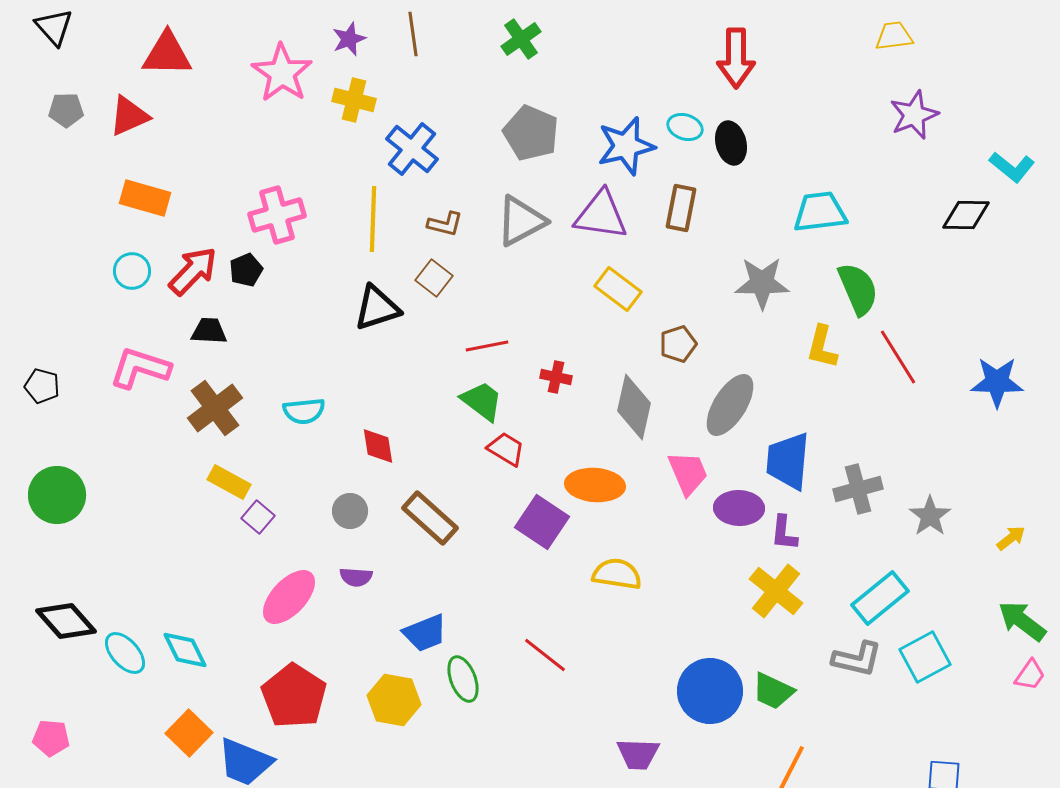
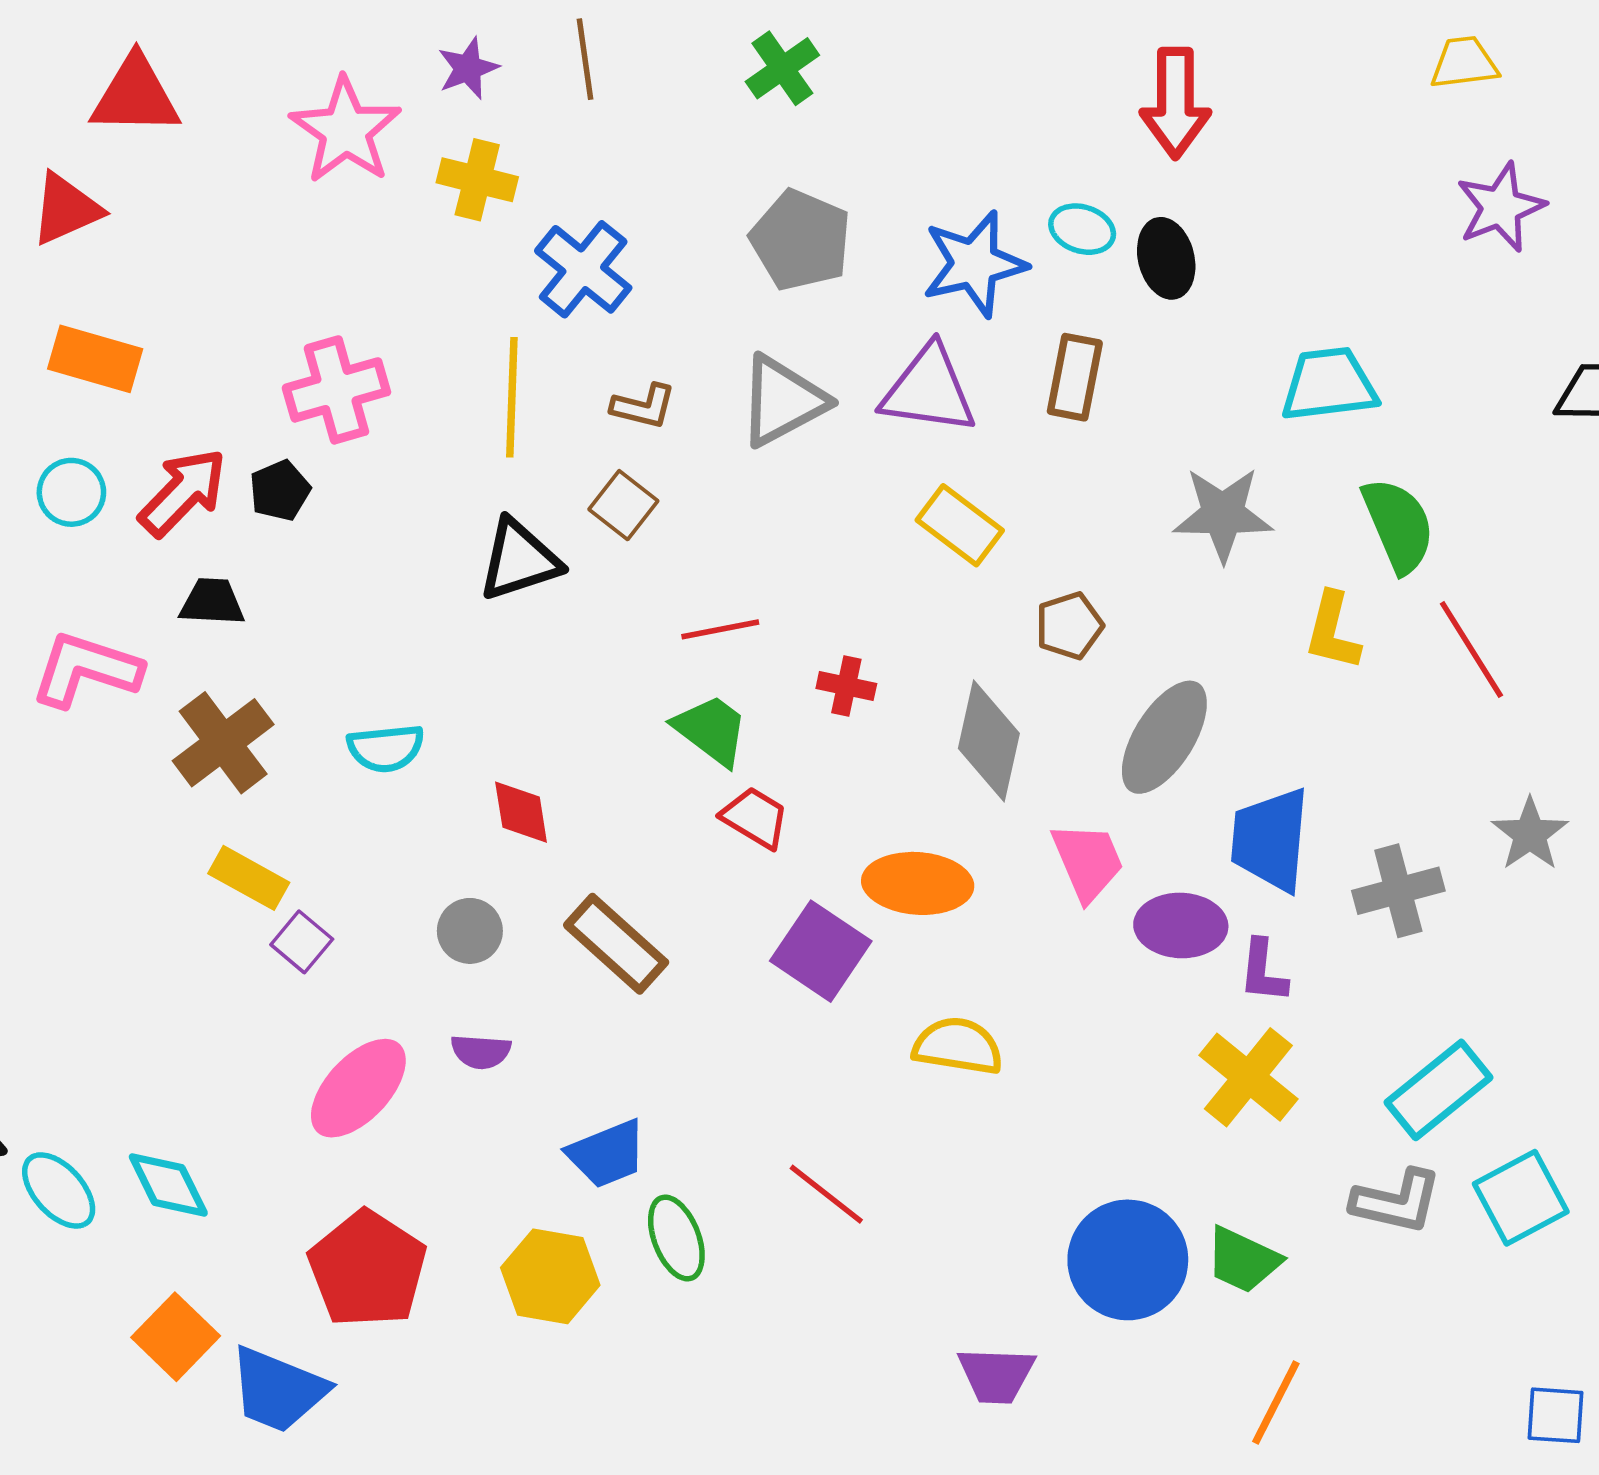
gray star: (930, 516) -> (1530, 834), moved

